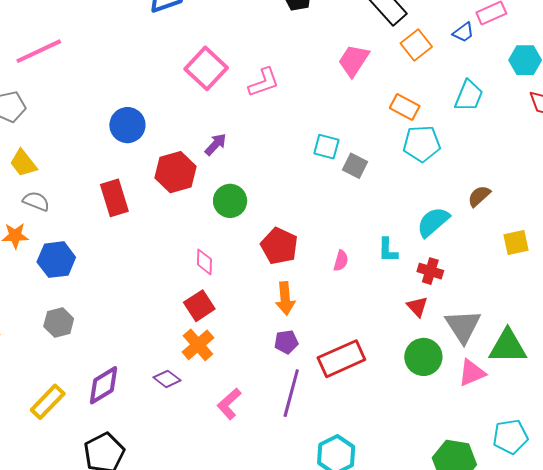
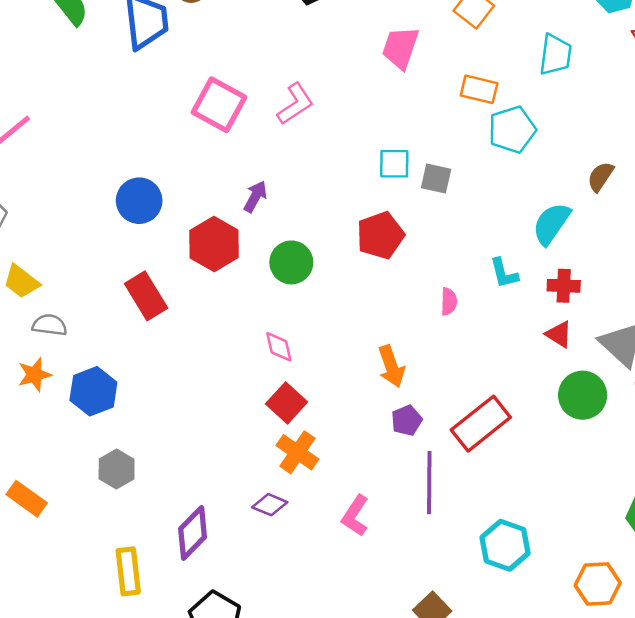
red pentagon: (279, 246) -> (380, 235), moved, turned -30
yellow rectangle: (48, 402) -> (128, 571), turned -36

